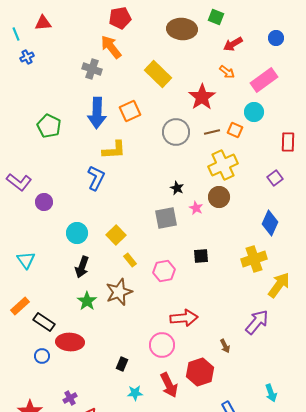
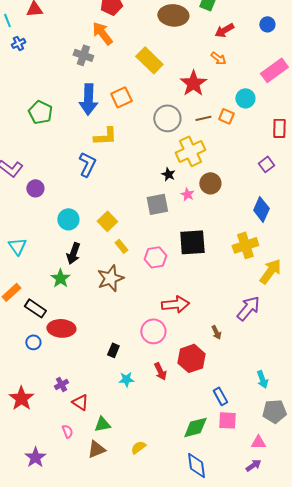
pink rectangle: (264, 80) -> (274, 70), moved
yellow cross: (223, 165) -> (190, 151), moved
black square: (201, 256) -> (192, 242), size x1.8
green star: (87, 301) -> (60, 278), moved
red arrow: (169, 385) -> (160, 371), size x0.7

